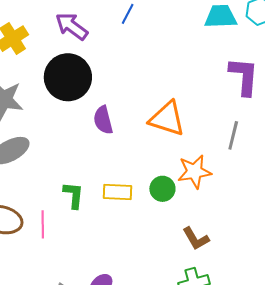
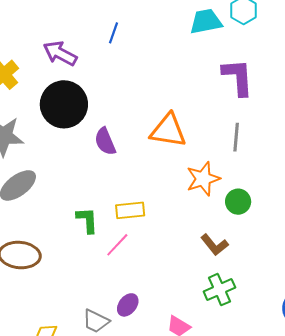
green circle: (162, 189) -> (238, 202), moved
pink line: (43, 224) -> (117, 245), moved, turned 52

